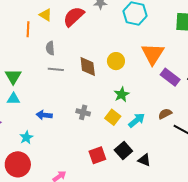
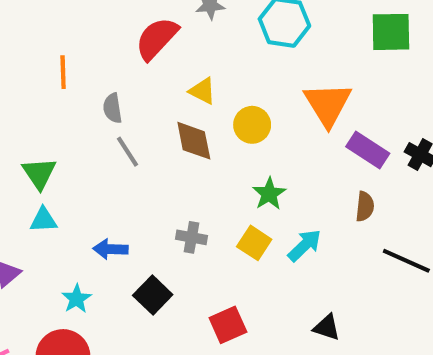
yellow triangle: (46, 15) -> (202, 91), moved
gray line: (56, 69) -> (128, 152), turned 56
brown semicircle: (165, 114) -> (365, 207), moved, turned 128
black square: (123, 150) -> (153, 295), moved

